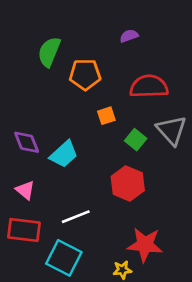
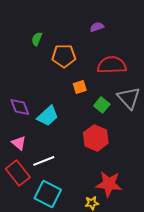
green semicircle: (49, 52) -> (37, 39), size x0.6
white line: (76, 217) -> (44, 161), moved
red rectangle: (24, 230) -> (18, 173), turned 45

